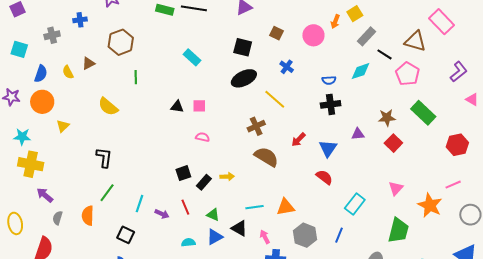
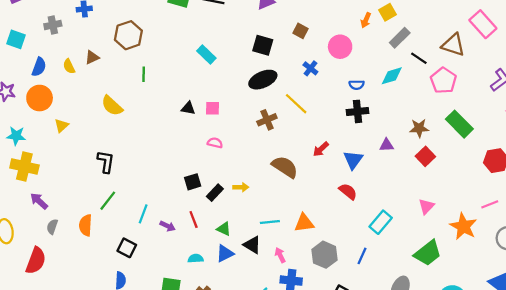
pink circle: (313, 35) -> (340, 47), moved
brown cross: (256, 126) -> (267, 120), moved
green trapezoid: (398, 231) -> (428, 253), turned 36

